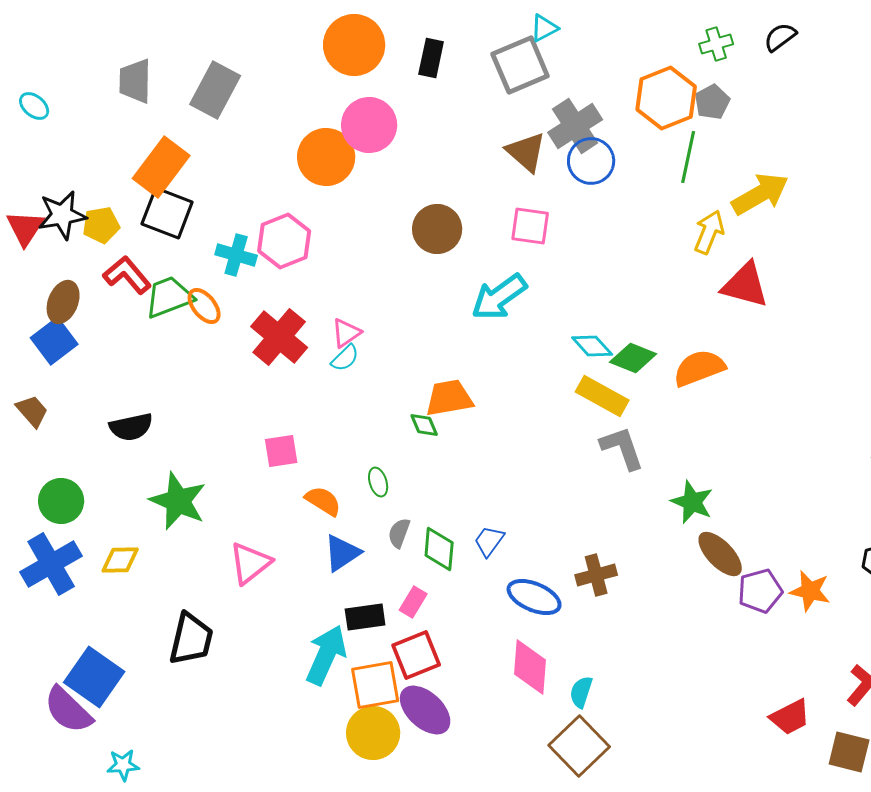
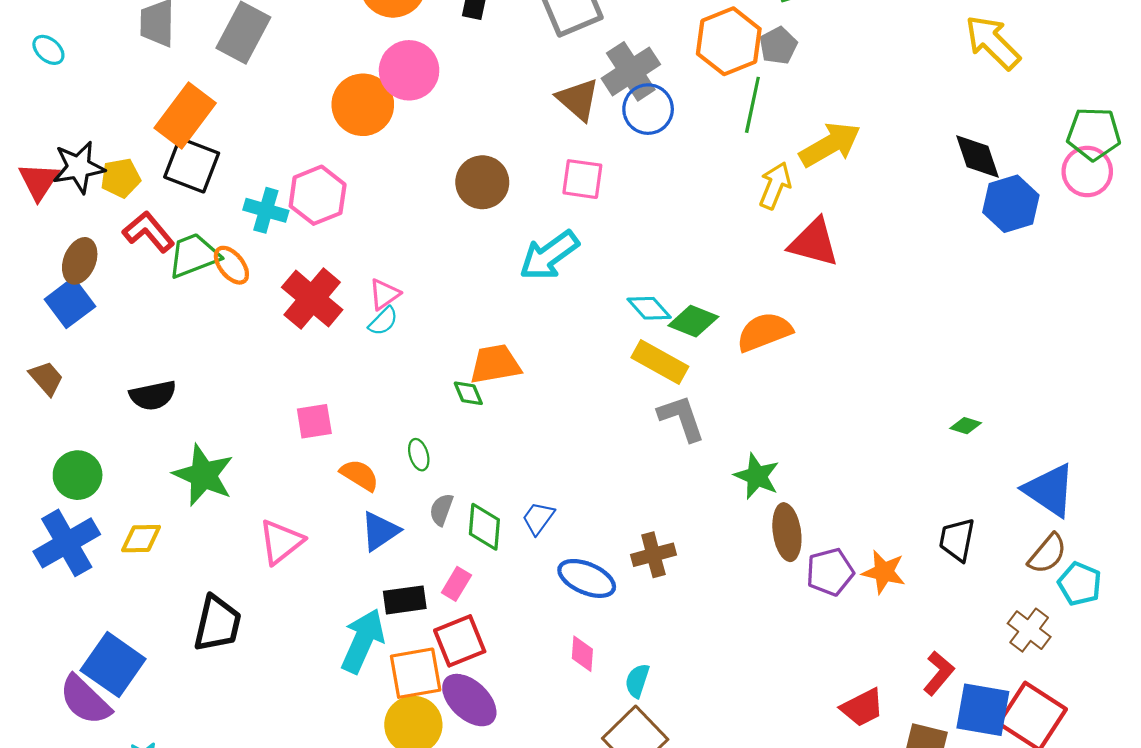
brown ellipse: (720, 554) -> (787, 532), turned 36
pink diamond: (530, 667) -> (582, 654), size x0.6

